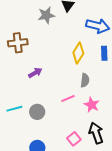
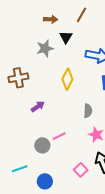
yellow diamond: (78, 53) -> (67, 79), moved
pink line: (68, 98) -> (59, 136), moved
cyan line: (14, 109) -> (20, 169), moved

